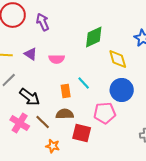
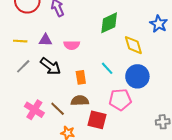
purple triangle: (31, 54) -> (45, 40), turned -32
cyan line: (84, 83) -> (107, 68), moved
black arrow: (30, 97) -> (51, 66), moved

